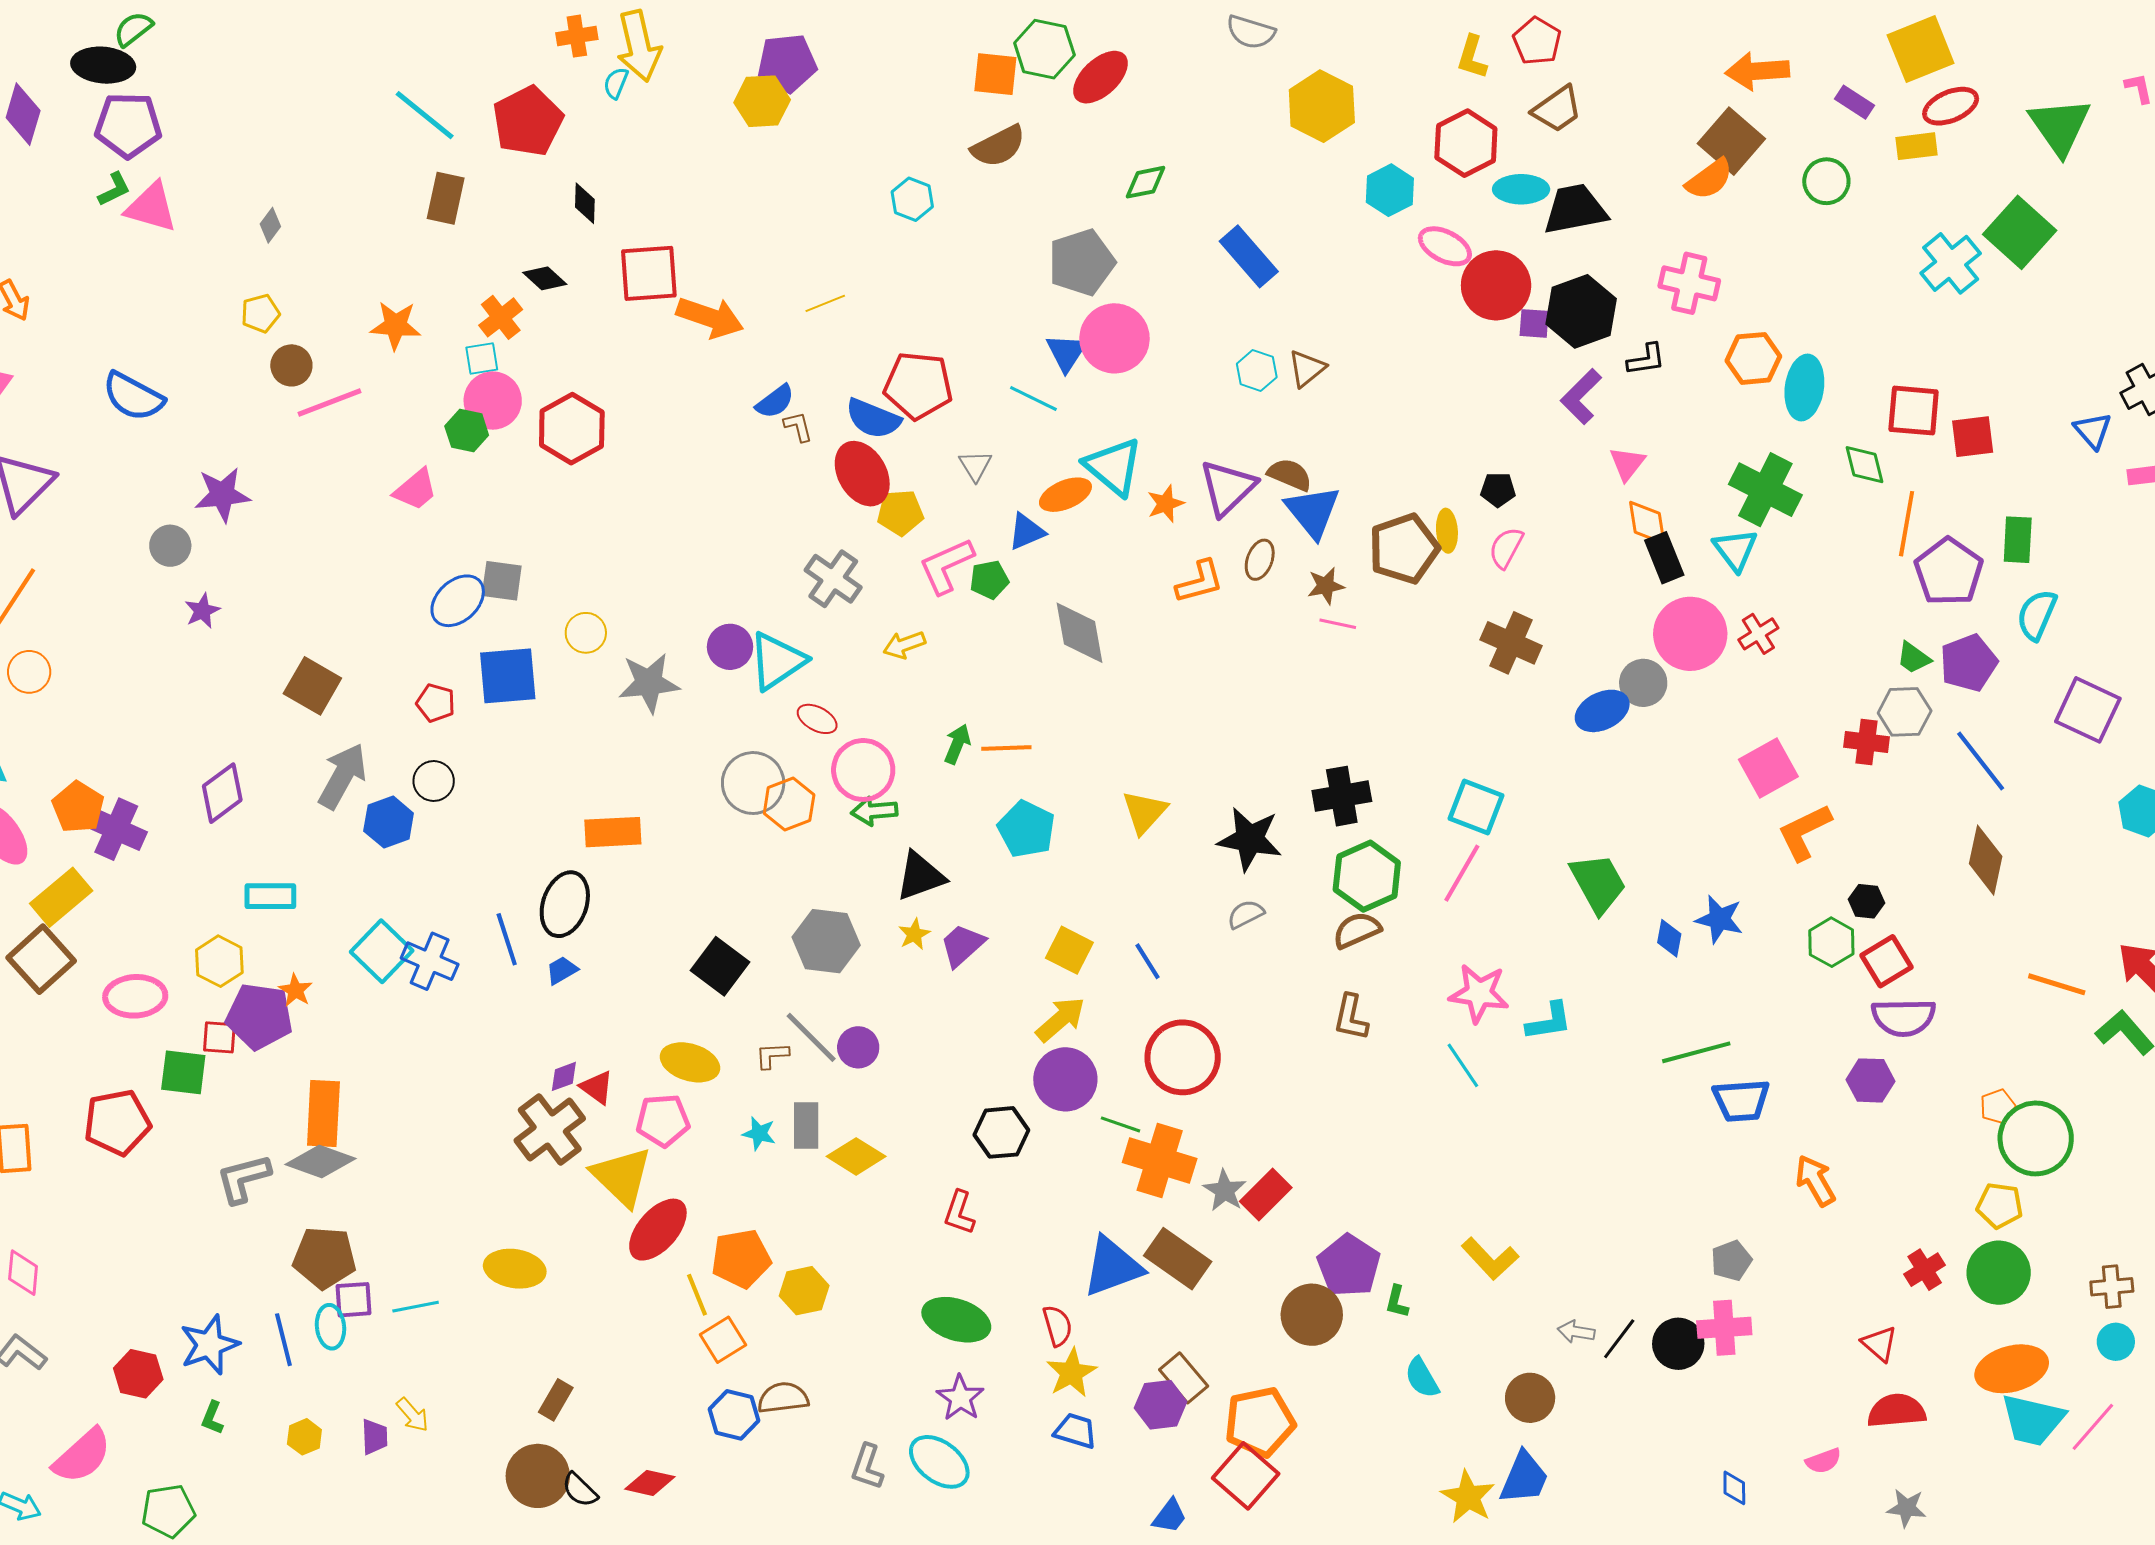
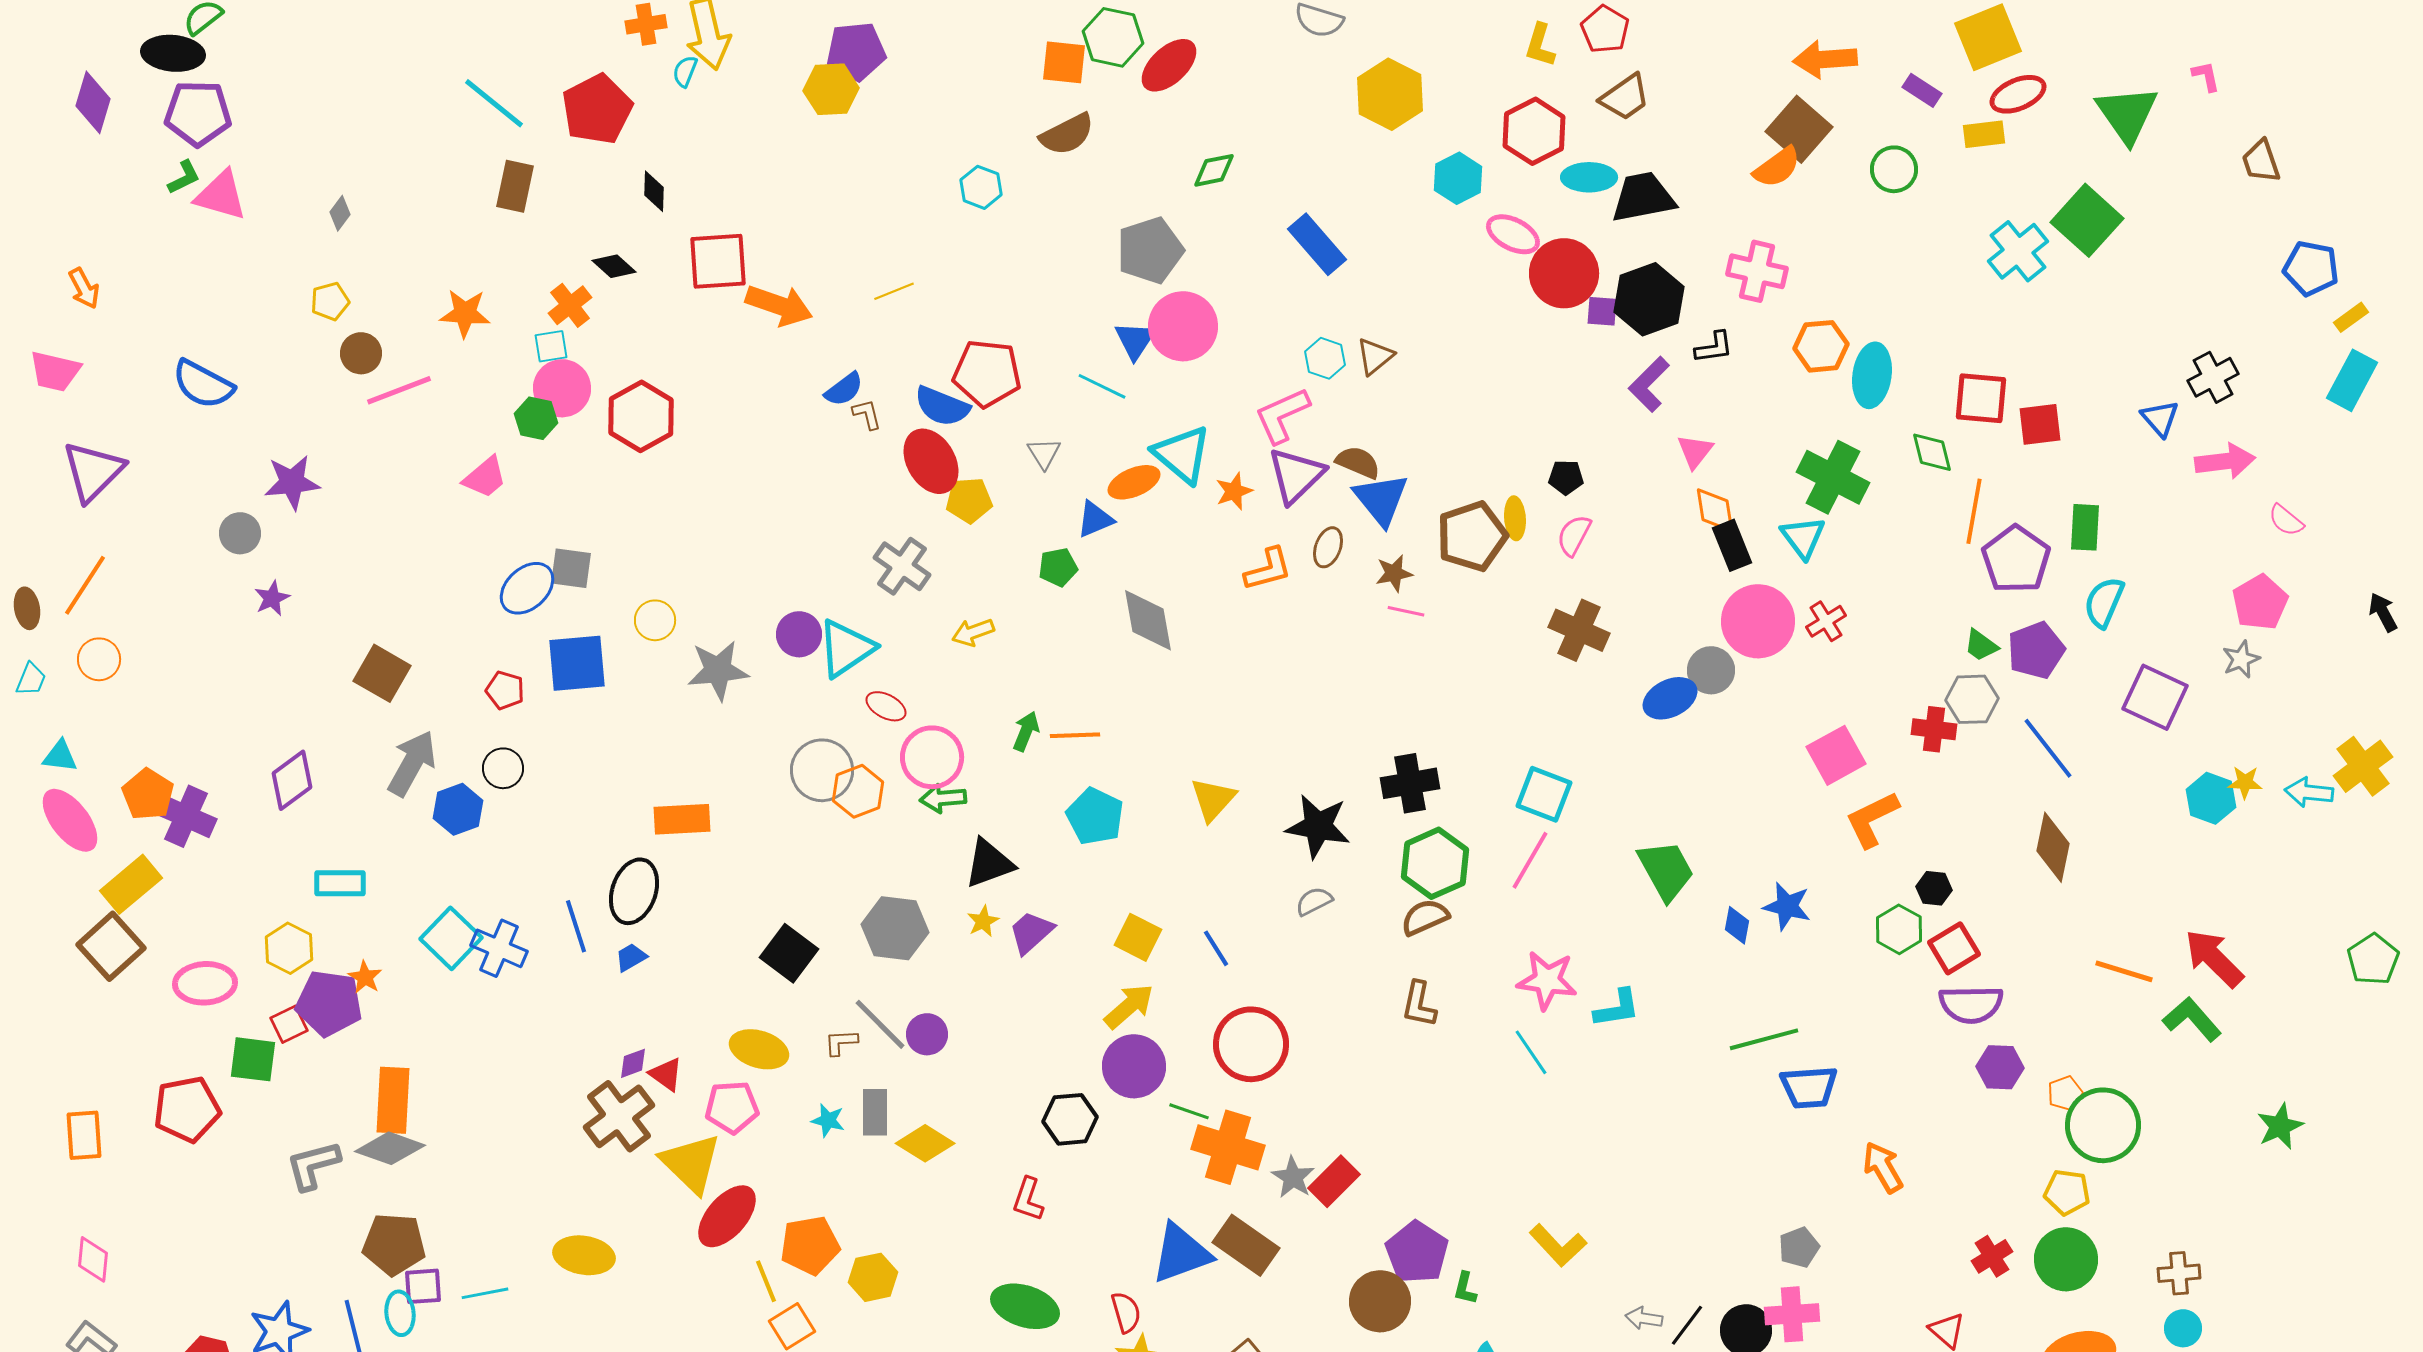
pink L-shape: (946, 566) -> (1282, 415), moved
red square: (219, 1037) -> (289, 1024), turned -30
purple hexagon: (1870, 1080) -> (2000, 1067), moved

